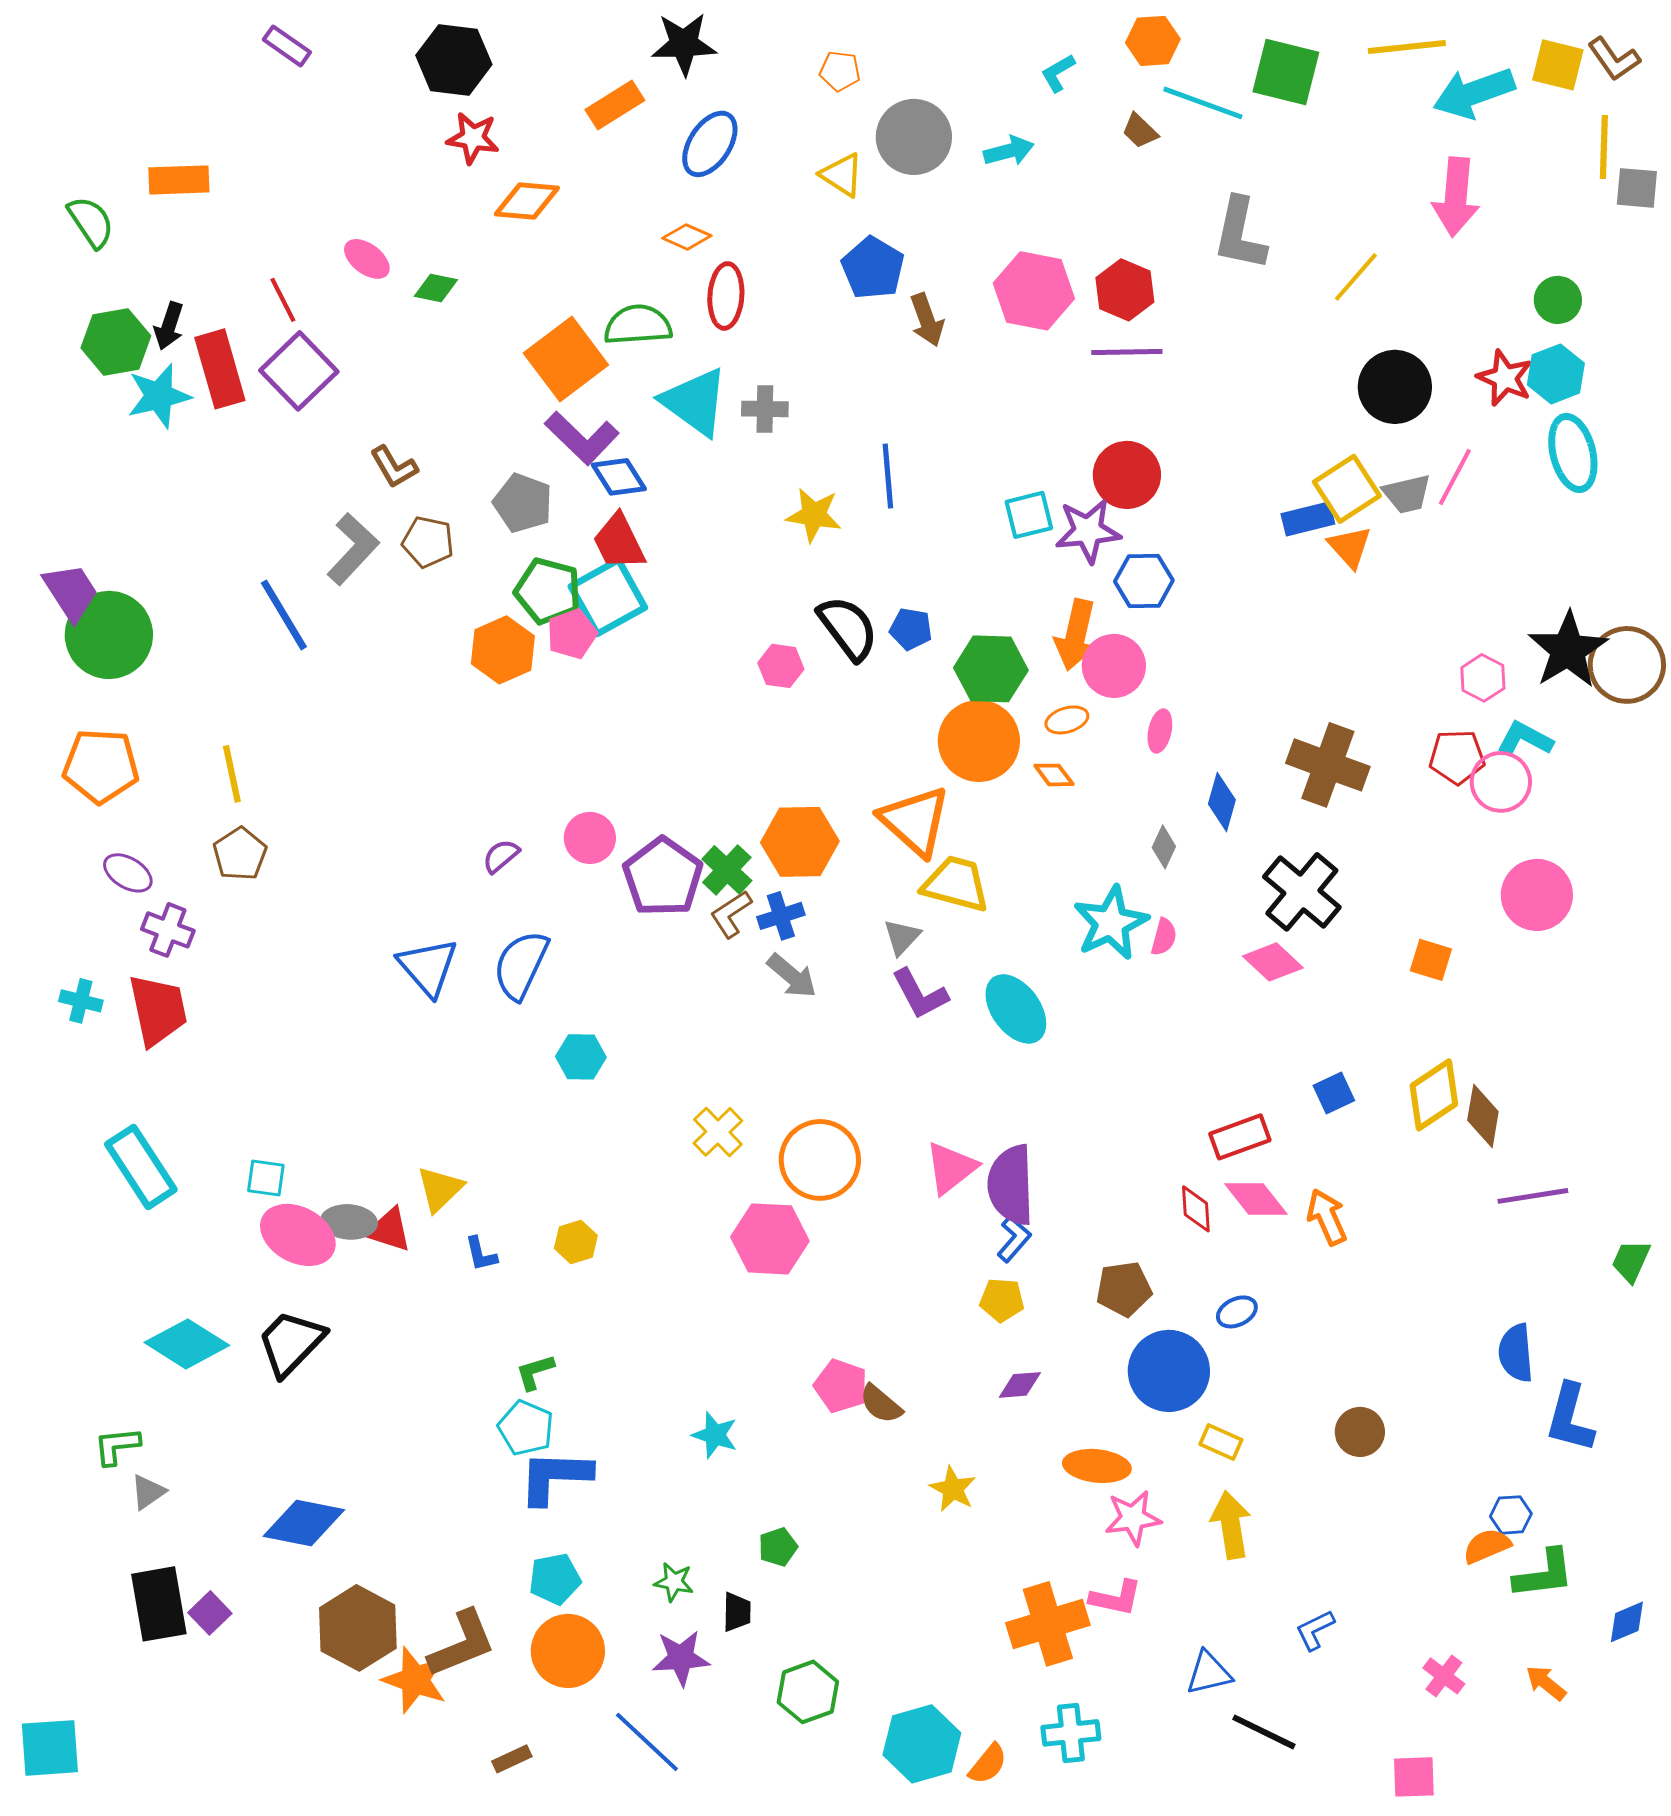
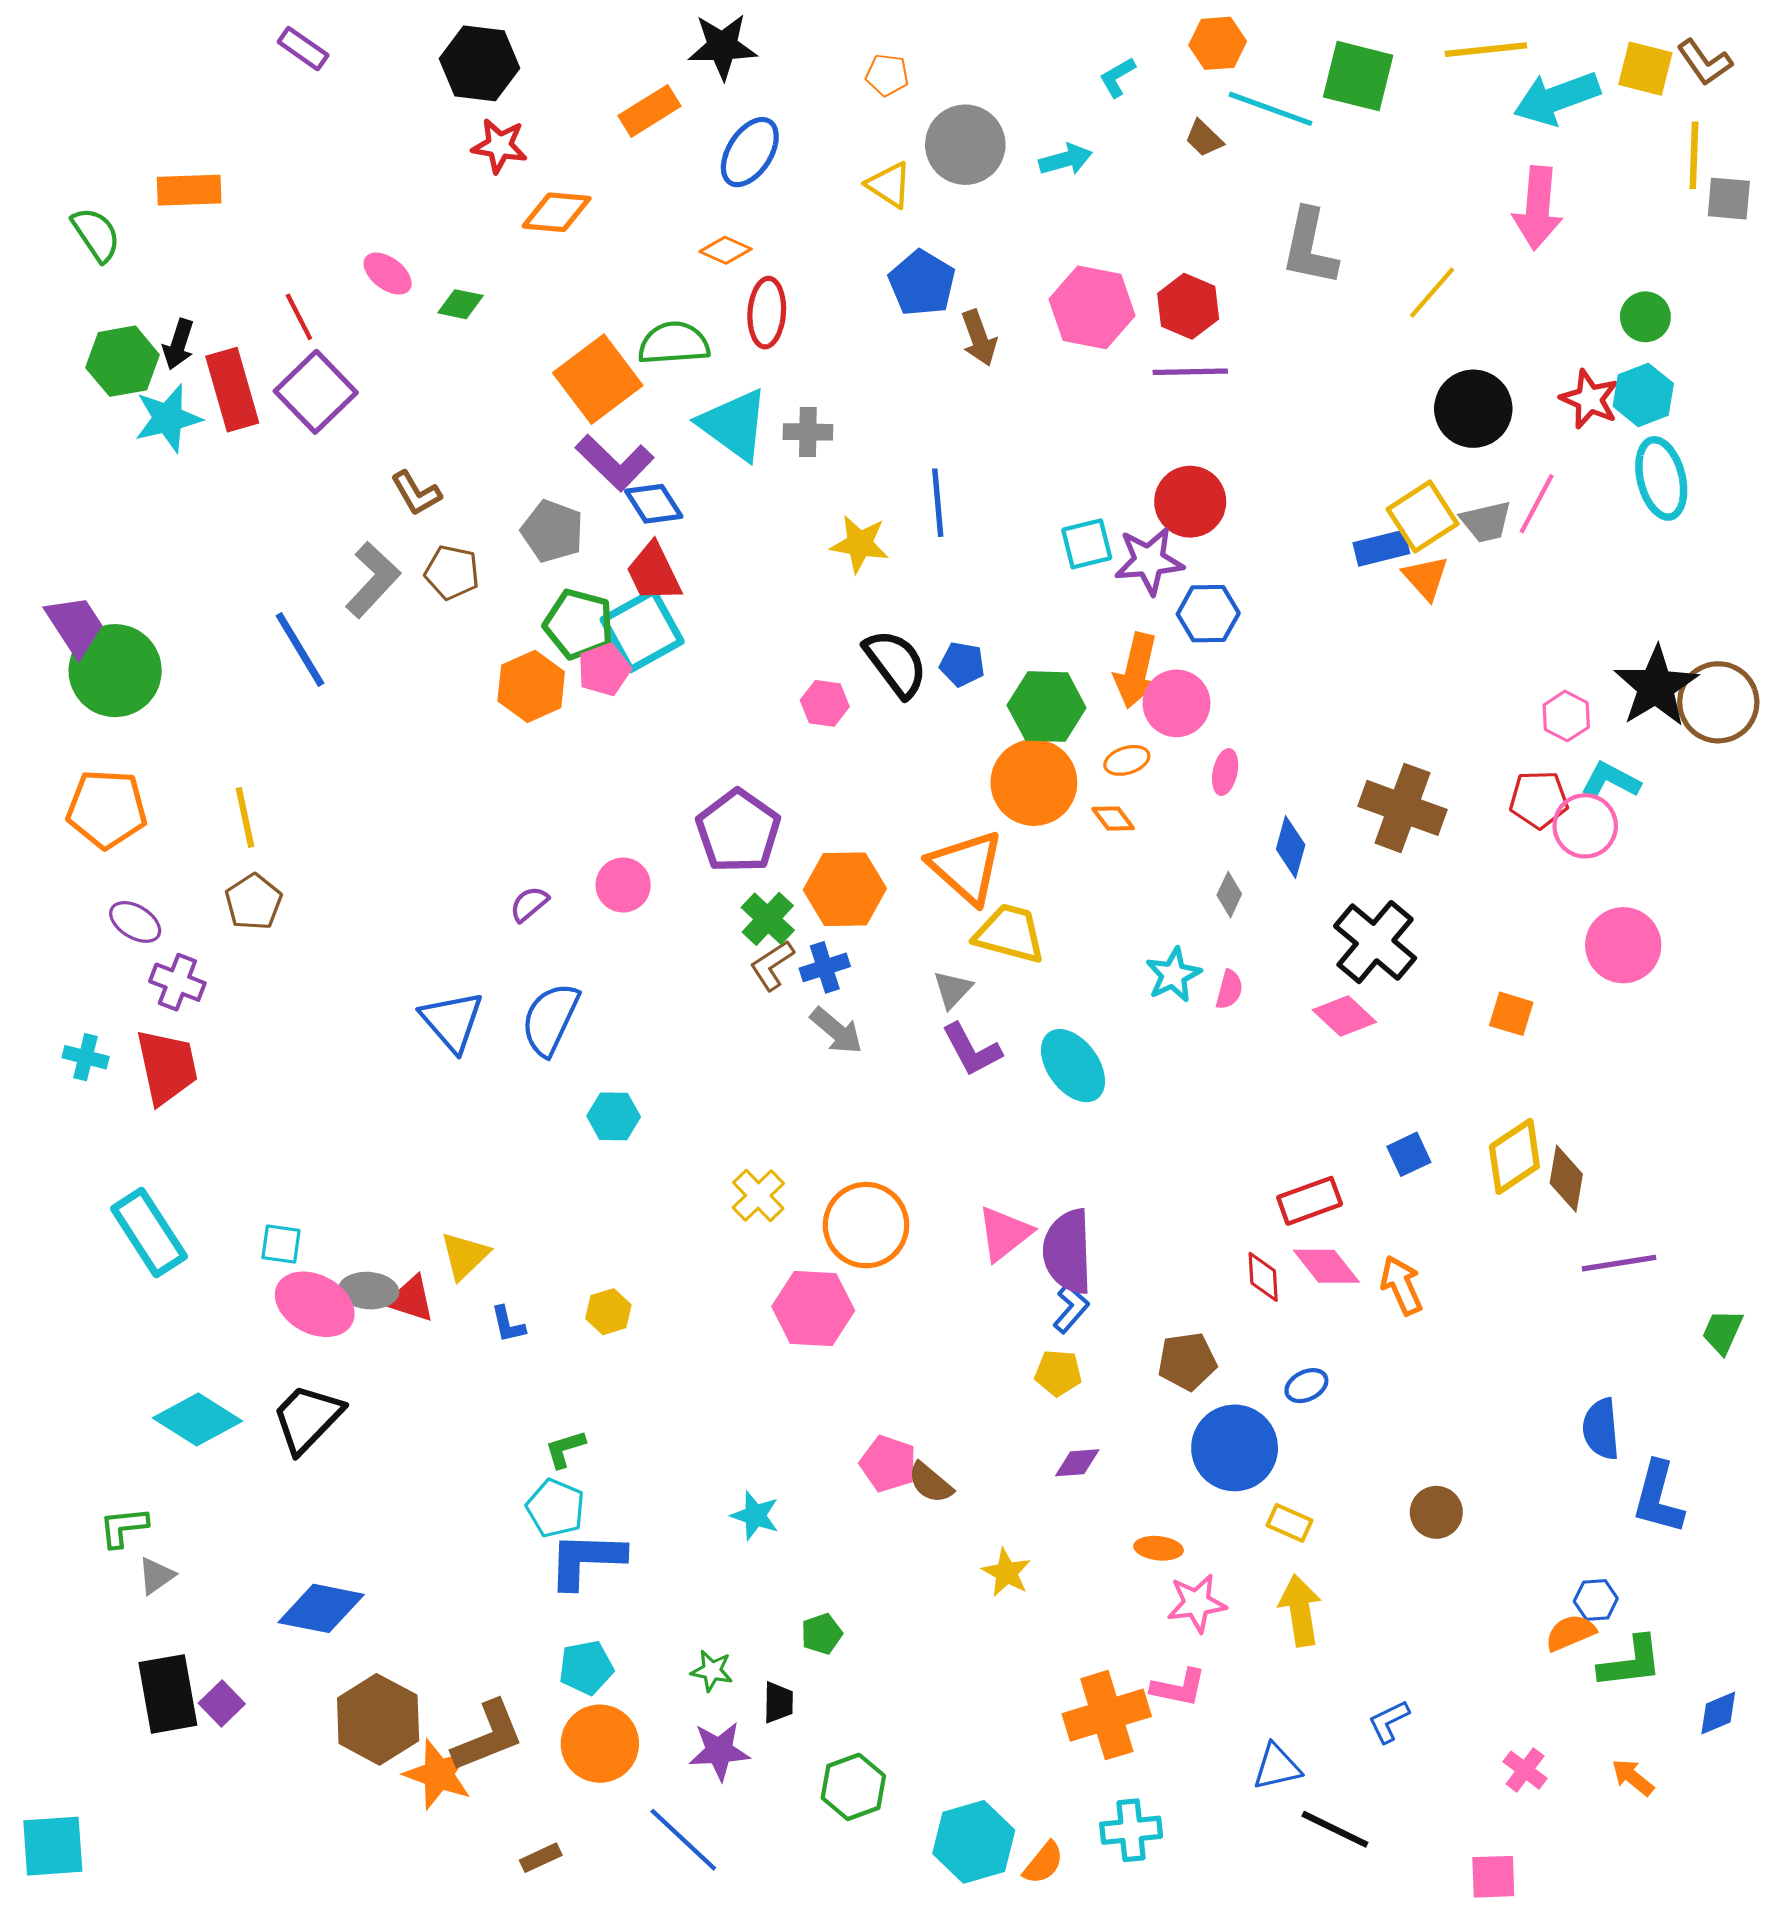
purple pentagon: (663, 877) -> (738, 831), moved
cyan star: (1111, 923) -> (1173, 975), size x0.7
orange ellipse: (1097, 1466) -> (1159, 1548), size x0.7

